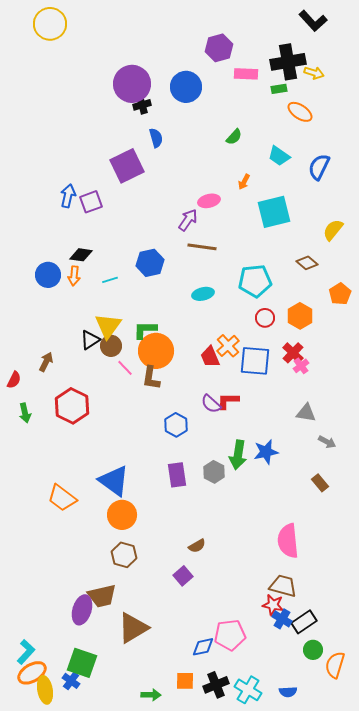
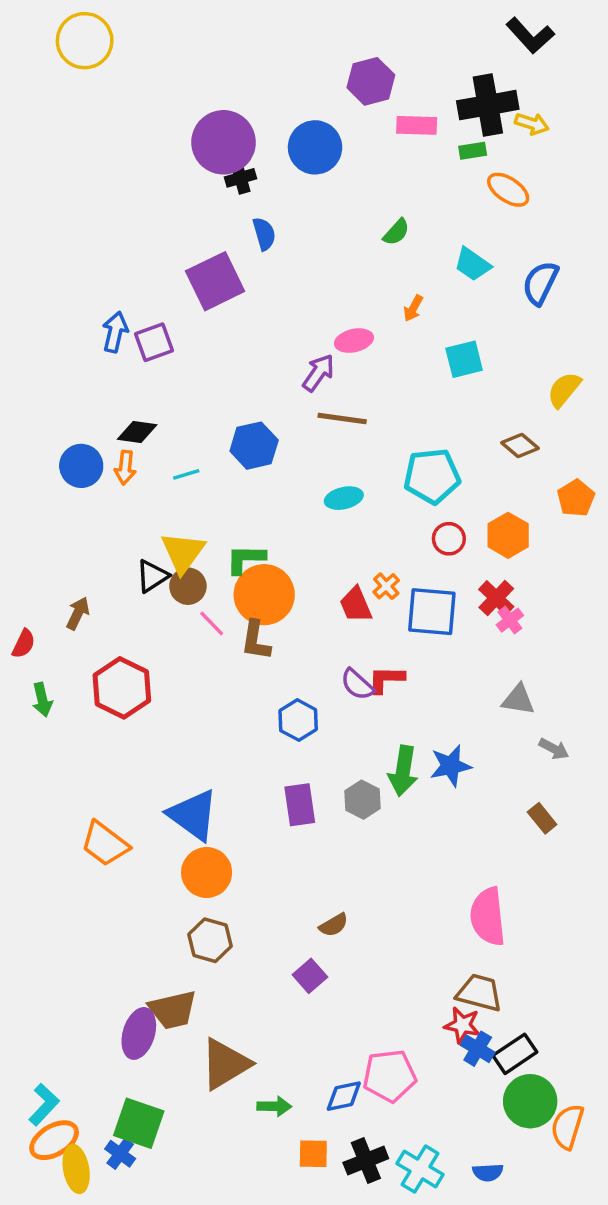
cyan square: (274, 212) -> (464, 359), size x0.7
orange cross: (228, 346) -> (386, 586), size x0.7
green circle: (313, 650) -> (530, 1101), size x1.6
green arrow: (151, 695) -> (274, 1106), moved

